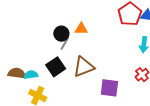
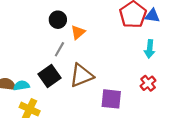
orange triangle: (81, 29) -> (78, 32), turned -40
black circle: (61, 34) -> (58, 20), moved

